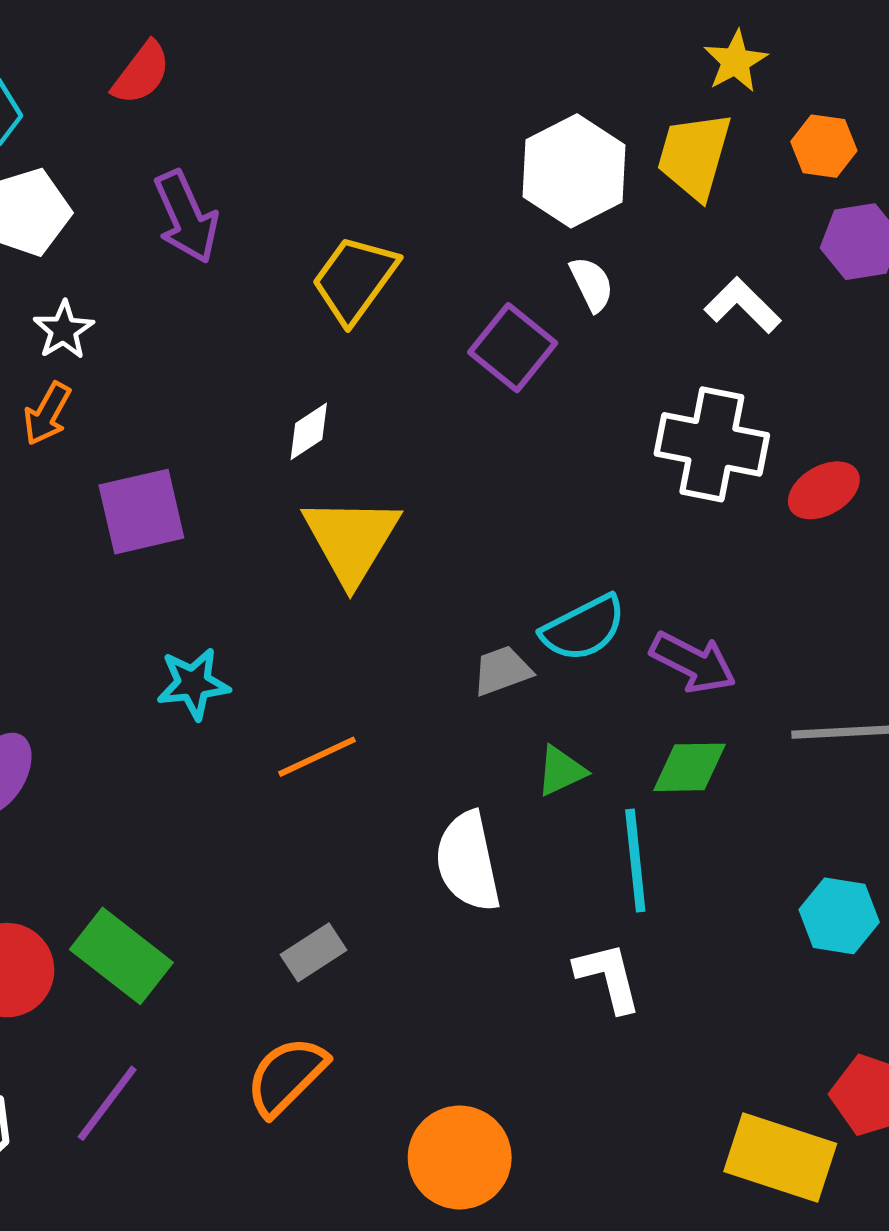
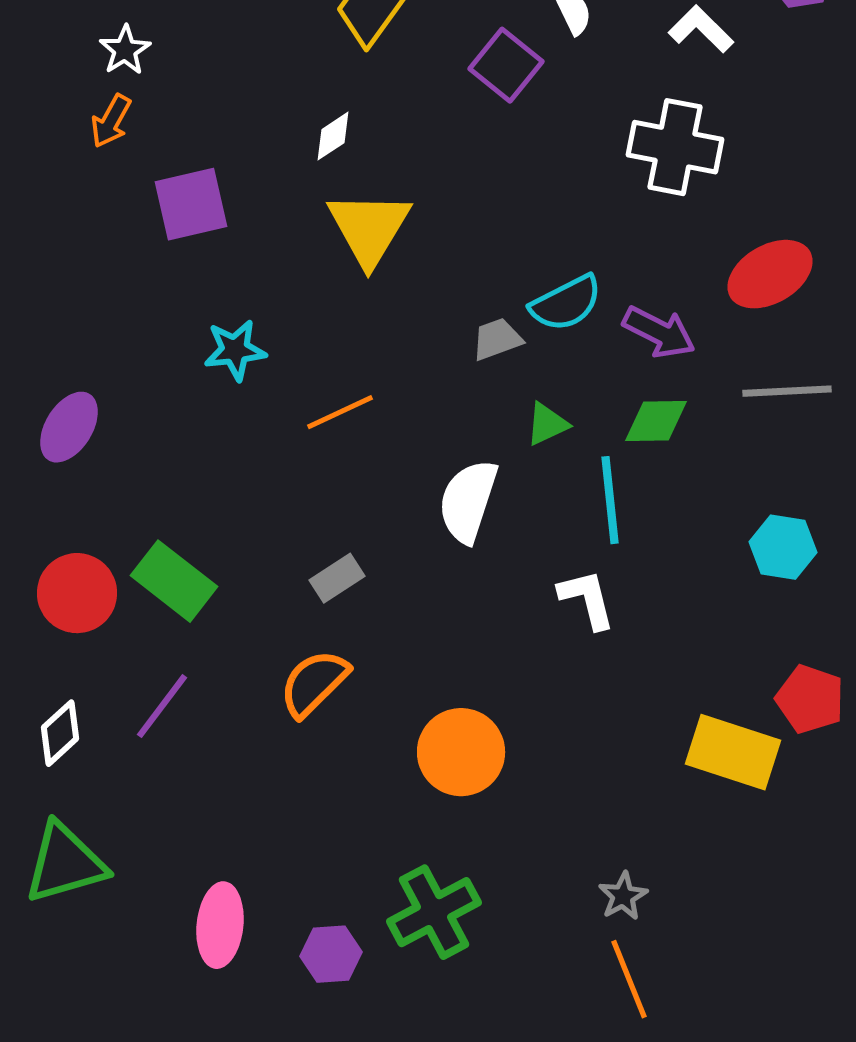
red ellipse: (824, 490) -> (770, 274), moved, size x1.4
white semicircle: (468, 862) -> (468, 501), turned 30

